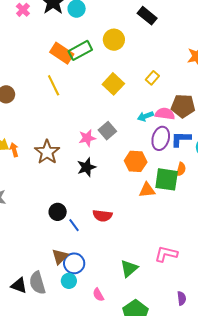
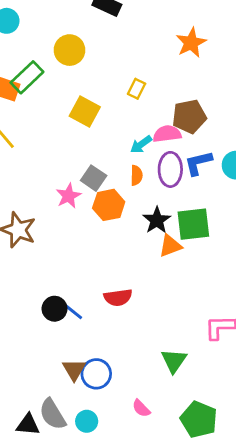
orange hexagon: (136, 161) -> (109, 205), moved
black star: (86, 167) -> (157, 220), moved
orange semicircle: (181, 169) -> (136, 175), moved
blue line: (74, 225) -> (74, 312), moved
cyan circle: (69, 281) -> (87, 421), moved

